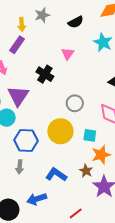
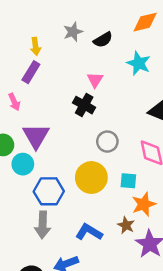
gray star: (42, 15) -> (73, 32), moved
black cross: (45, 74) -> (84, 105), moved
gray arrow: (20, 167) -> (43, 225), size x1.5

